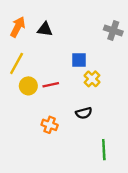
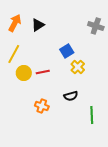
black triangle: (45, 29) -> (38, 25), turned -40
blue square: (79, 60) -> (67, 51), turned -32
green line: (104, 150) -> (92, 115), moved

